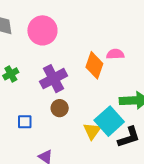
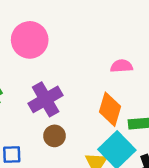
orange diamond: (94, 65) -> (110, 109), moved

